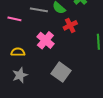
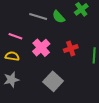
pink line: (14, 19) -> (15, 36), moved
red cross: (70, 25) -> (71, 48), moved

